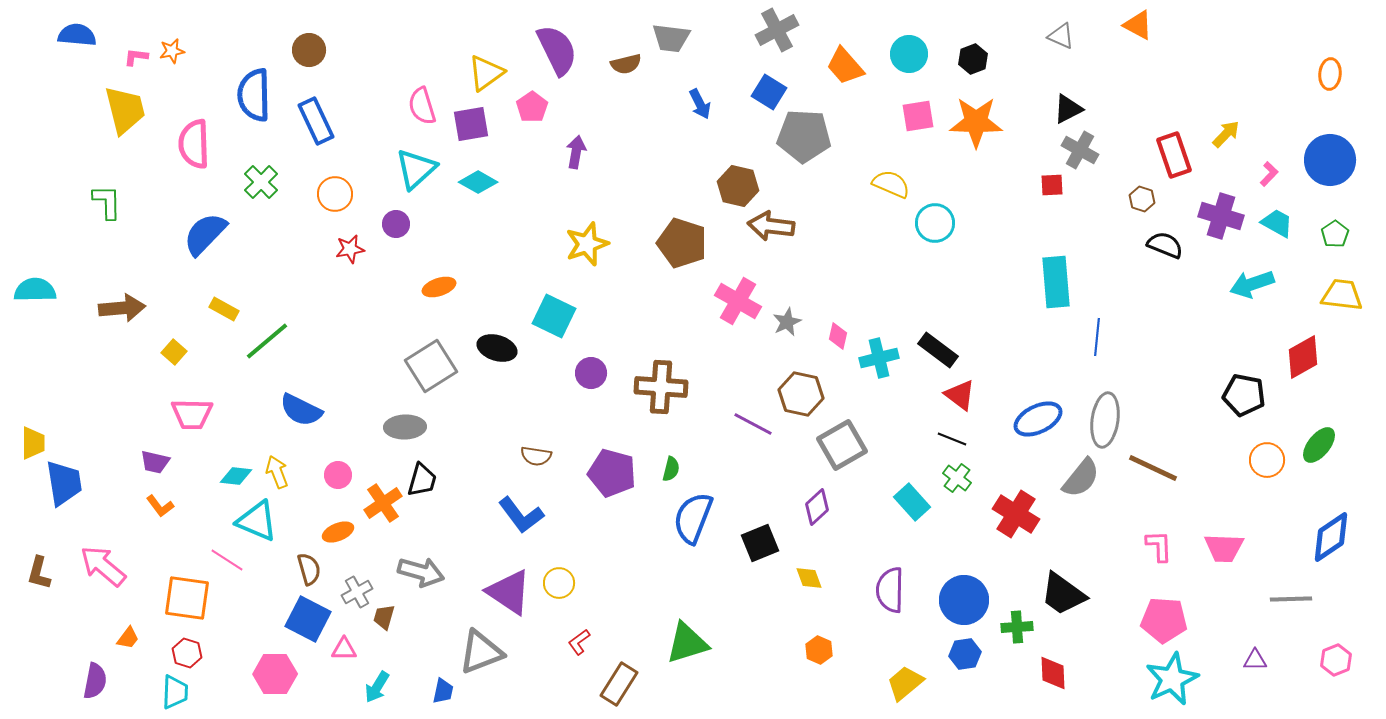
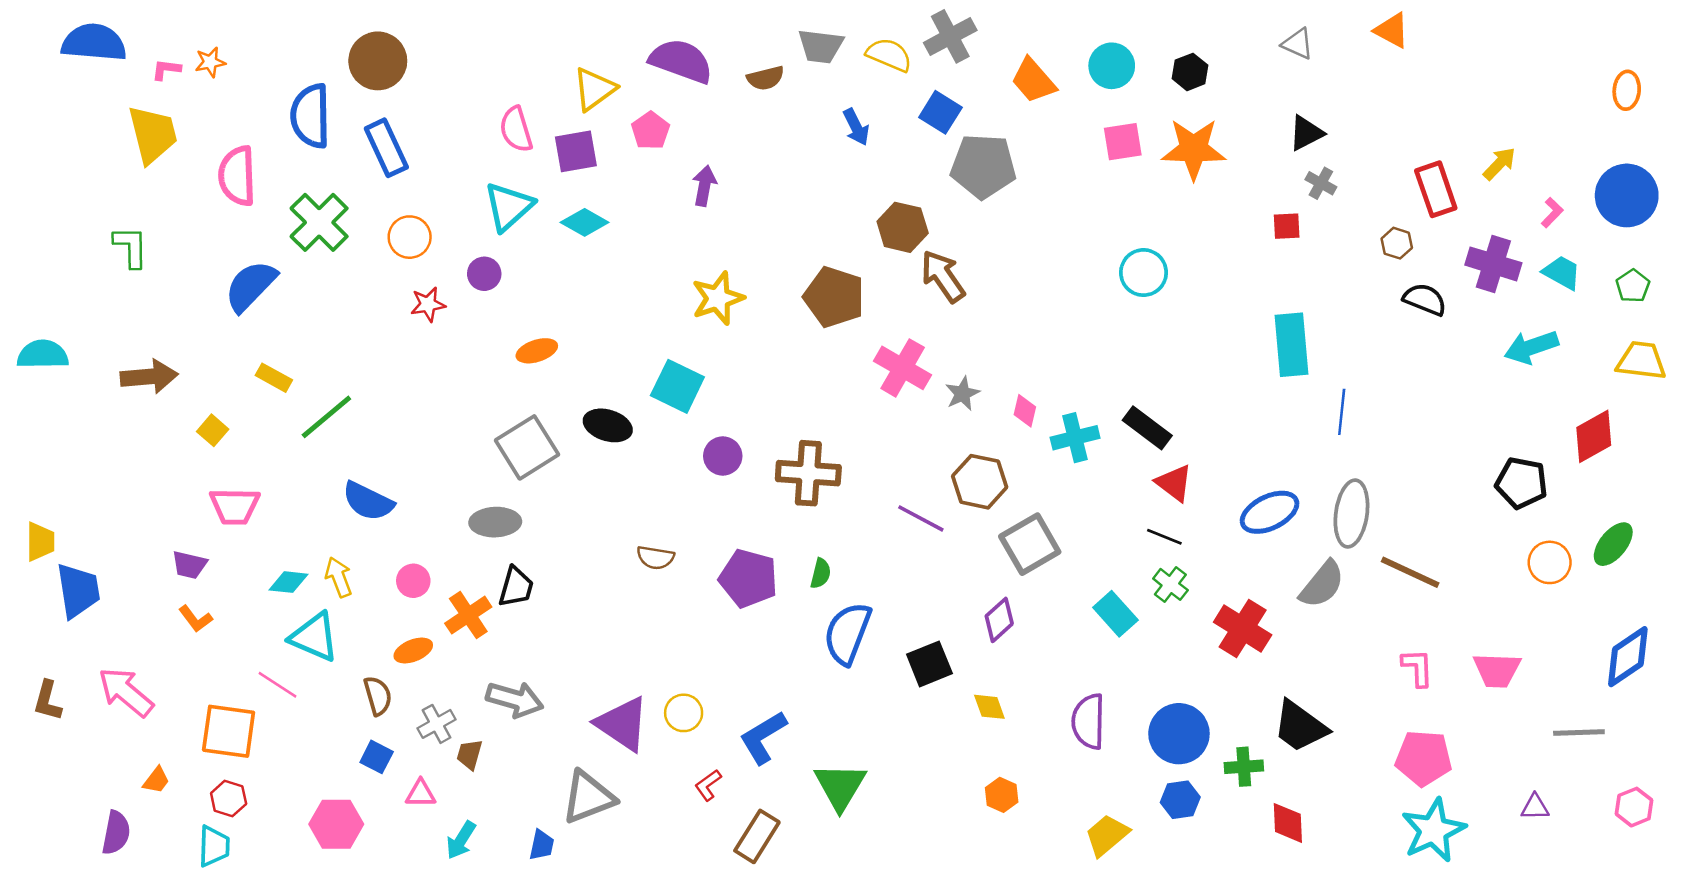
blue semicircle: (77, 35) -> (94, 43), size x1.4
brown circle: (309, 50) -> (378, 61), size x1.4
purple semicircle: (557, 50) -> (681, 61), turned -44
gray cross: (1080, 150) -> (1321, 183), size x0.7
green cross: (261, 182) -> (319, 222), size x1.4
yellow semicircle: (891, 184) -> (889, 55), moved
brown arrow: (771, 226) -> (943, 276), turned 48
blue L-shape: (521, 515) -> (763, 737), moved, turned 96
blue square: (308, 619) -> (377, 757), size x0.6
green triangle: (687, 643) -> (840, 786), turned -42

